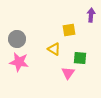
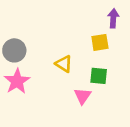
yellow square: (69, 30) -> (100, 42), moved
pink star: (19, 62) -> (17, 81), turned 30

